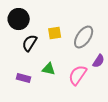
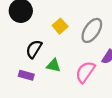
yellow square: (55, 33) -> (60, 26), turned -32
black semicircle: (30, 43) -> (34, 49), moved

